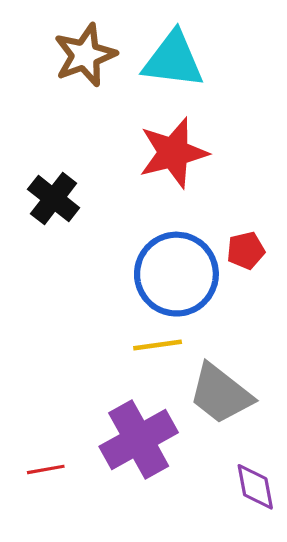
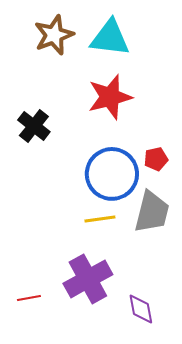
gray trapezoid: (221, 394) -> (152, 212), moved, turned -114
purple diamond: (255, 487) -> (141, 309), moved

